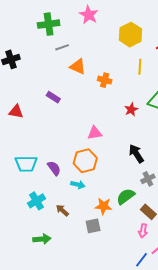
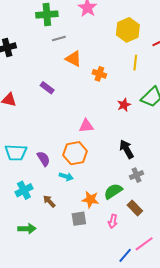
pink arrow: (143, 231) -> (113, 221), moved

